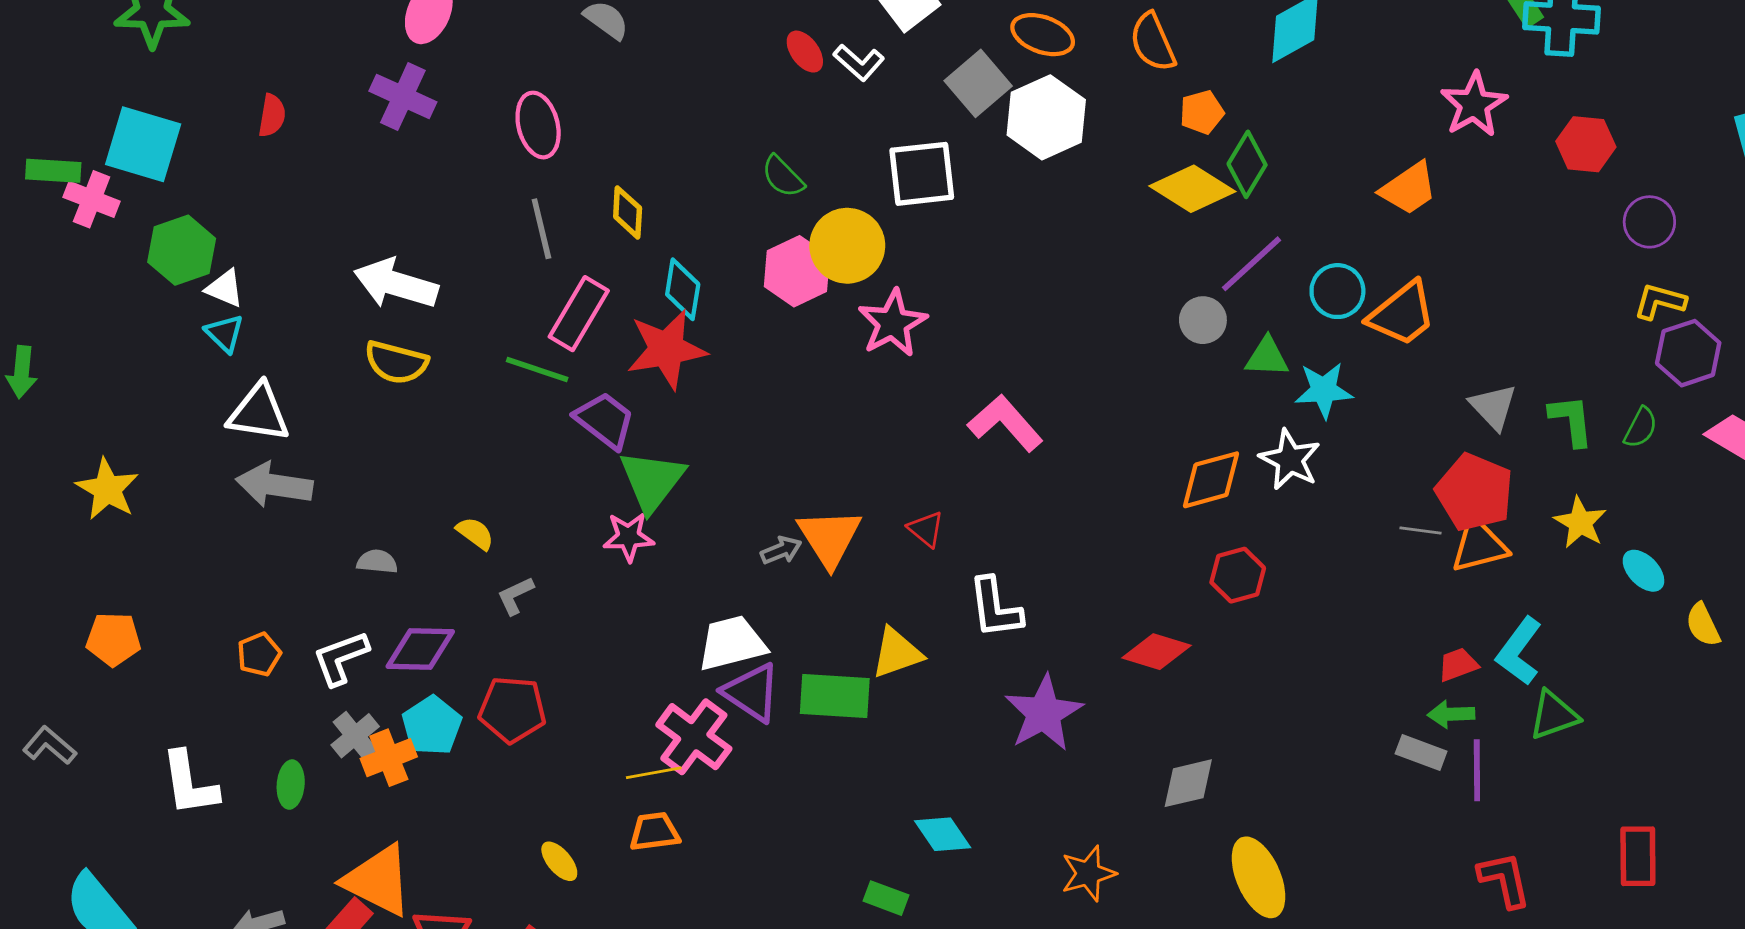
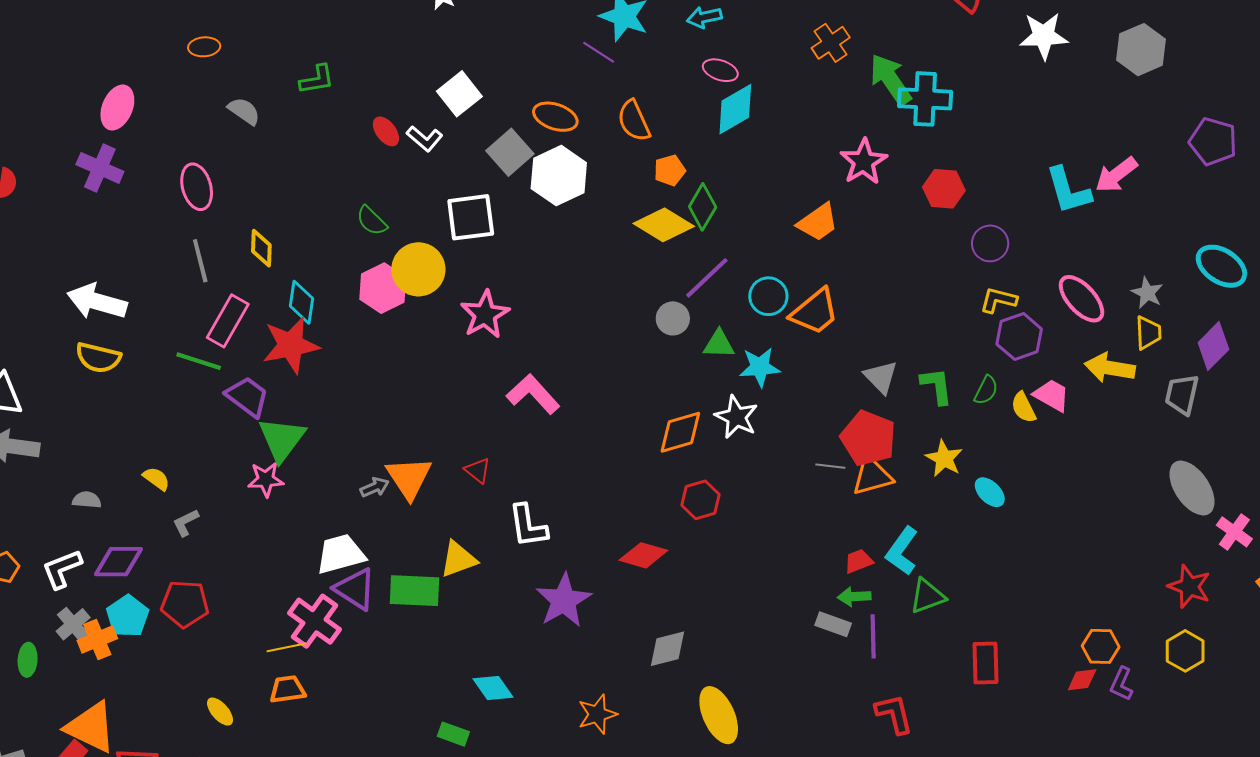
pink star: (893, 323) -> (485, 315), moved
yellow semicircle: (1703, 625) -> (1023, 407), moved
red rectangle: (1638, 856) -> (986, 663), moved

